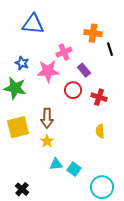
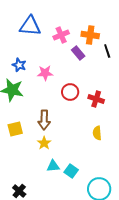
pink cross: (64, 52) -> (61, 35), moved
purple rectangle: (84, 70) -> (78, 53), moved
pink star: (48, 71) -> (45, 73), size x0.7
yellow square: (18, 127) -> (15, 129), size x0.7

